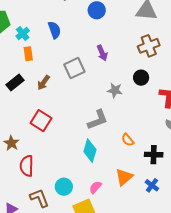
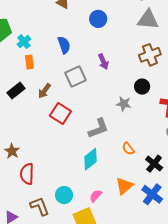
blue semicircle: (54, 30) -> (64, 45), moved
gray star: (115, 90) -> (124, 104), moved
red square: (41, 121) -> (60, 114), moved
cyan diamond: (90, 151) -> (90, 159), turned 35
black cross: (154, 155) -> (154, 164), turned 36
blue cross: (152, 185) -> (152, 194), size x1.5

